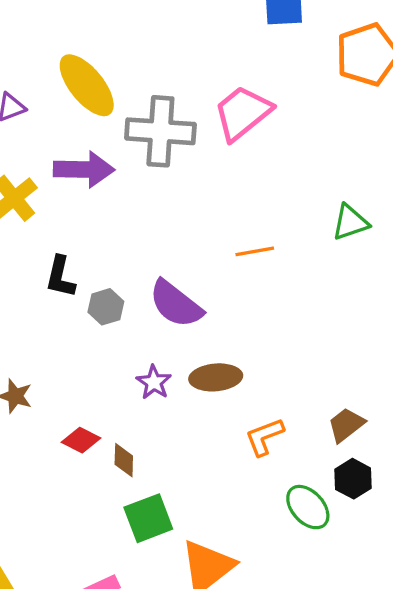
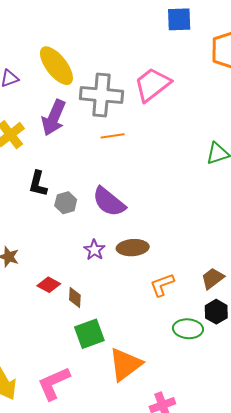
purple arrow: (84, 169) -> (54, 118), turned 111
orange line: (255, 251) -> (113, 136), moved
green ellipse: (308, 507) -> (188, 329), turned -44

